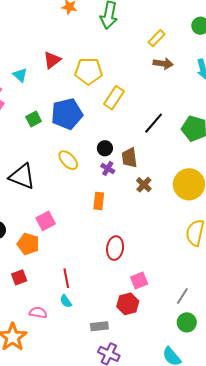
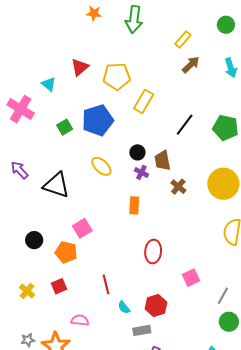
brown arrow: (163, 64) -> (191, 65), turned -48
pink square: (139, 281) -> (191, 278), moved
cyan semicircle: (66, 301) -> (124, 307), moved
red hexagon: (128, 304) -> (156, 305), moved

